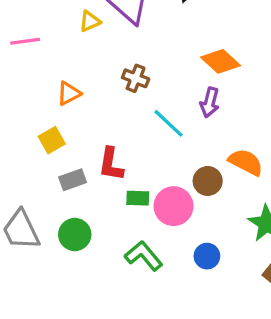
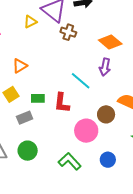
brown cross: (136, 78) -> (68, 32), moved
red L-shape: (111, 164) -> (62, 103), moved
green rectangle: (138, 198) -> (38, 98), moved

